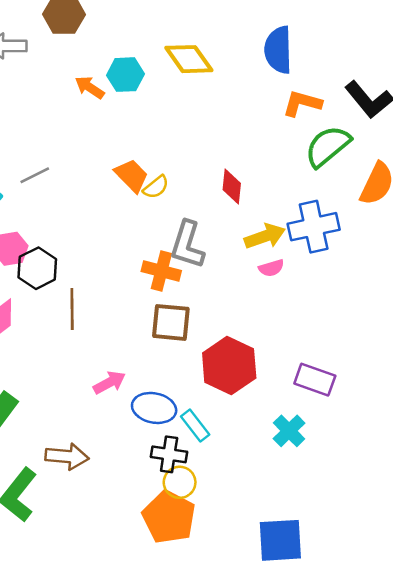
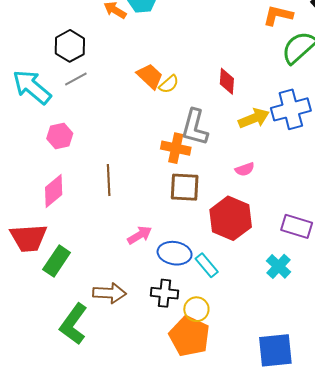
black hexagon: (37, 268) -> (70, 46), moved
pink semicircle: (271, 268) -> (245, 169), moved
black cross: (169, 454) -> (164, 293), moved

